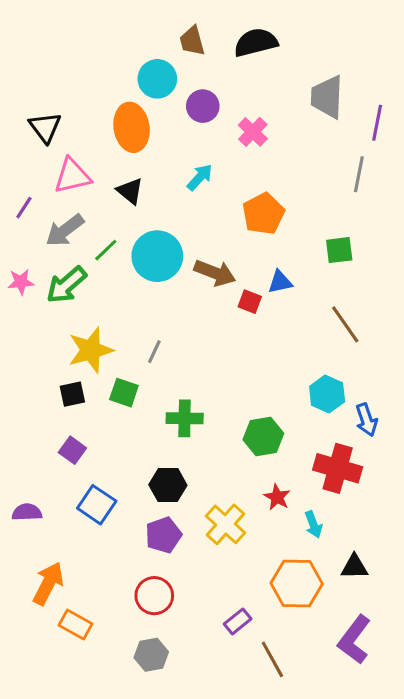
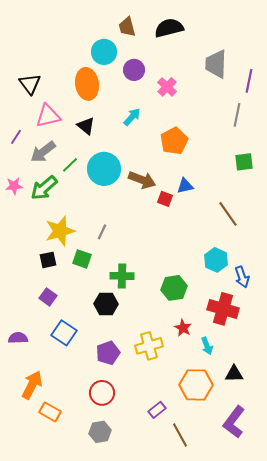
green square: (339, 250) -> (244, 162), moved
black hexagon: (168, 485) -> (106, 304), moved
yellow cross: (225, 524) -> (149, 346), turned 32

